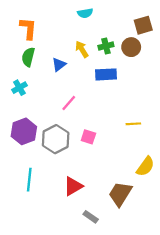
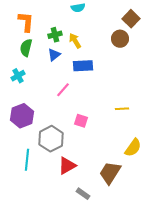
brown square: (143, 25) -> (131, 19), turned -30
green cross: (106, 46) -> (55, 35), moved
blue rectangle: (106, 74) -> (83, 66), moved
gray hexagon: (56, 139) -> (51, 139), moved

